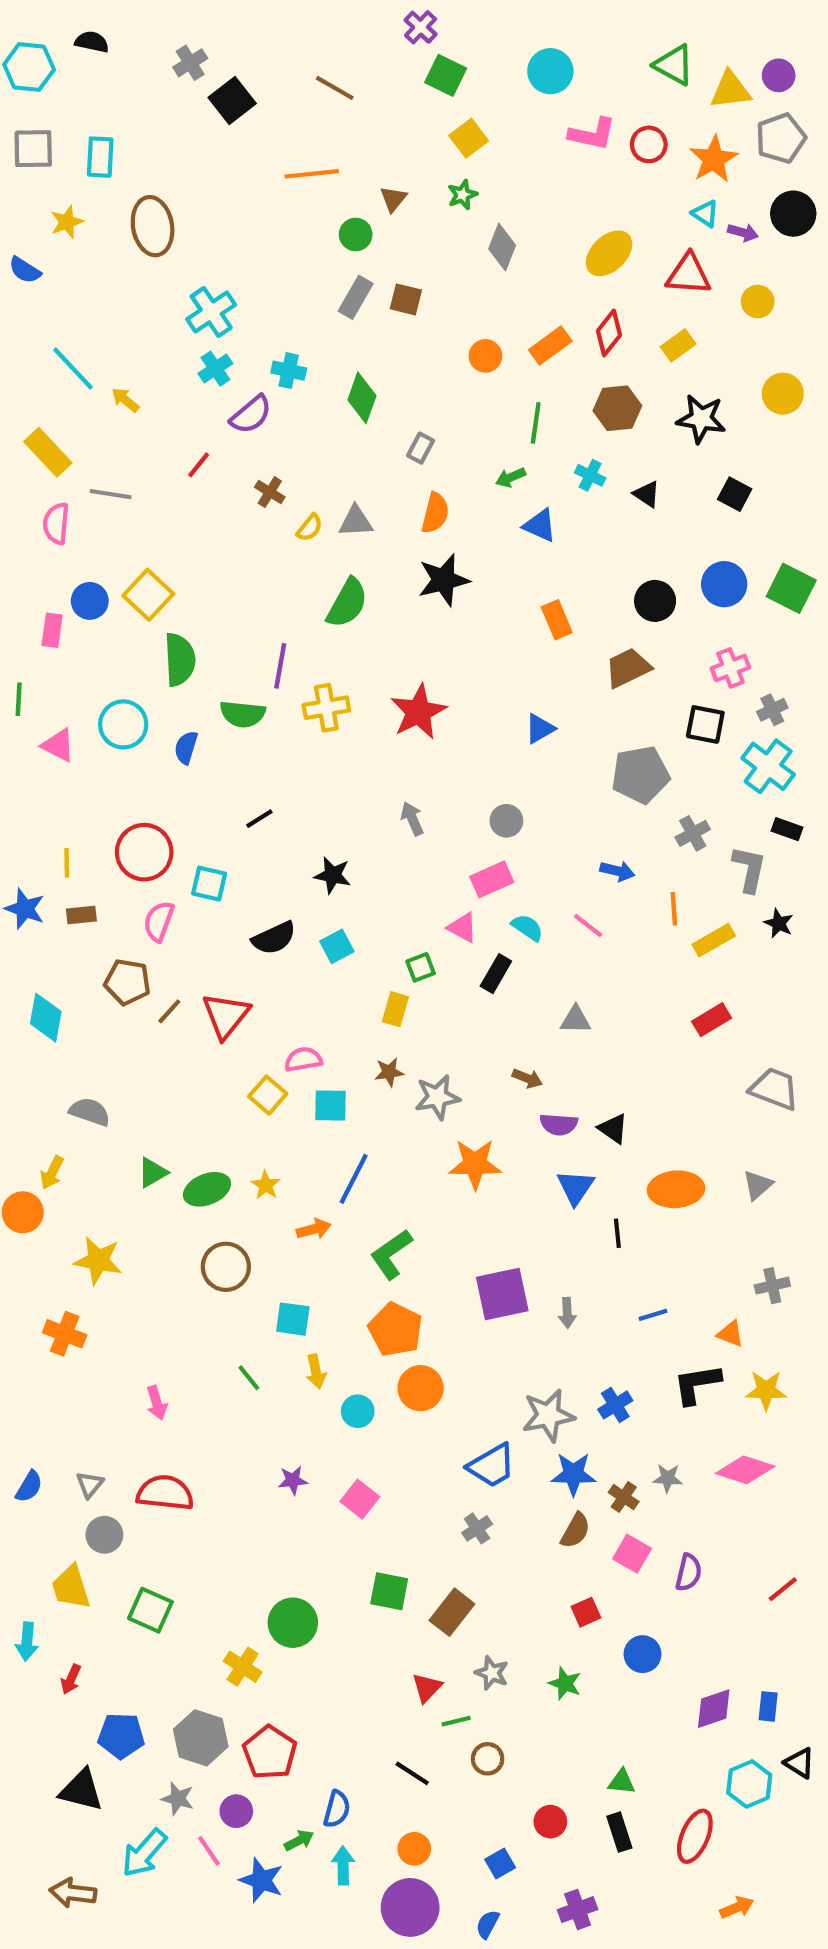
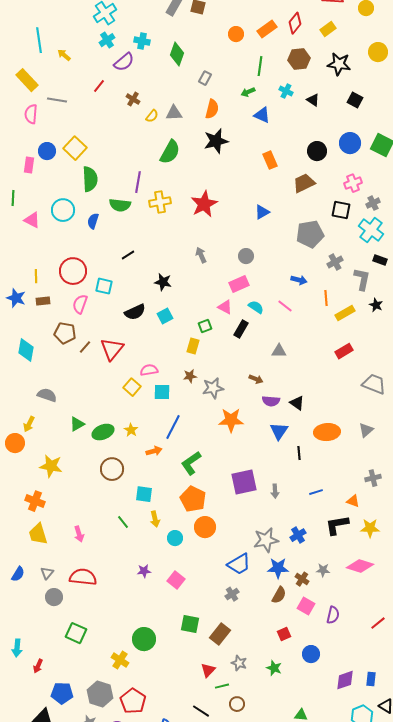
cyan line: (73, 369) -> (39, 40), turned 35
yellow trapezoid: (71, 1587) -> (38, 534), moved

